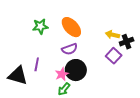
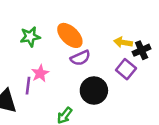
purple semicircle: (70, 49) -> (80, 58), moved
black circle: (76, 70) -> (94, 91), moved
pink star: (62, 74) -> (40, 73), moved

